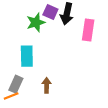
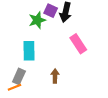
pink rectangle: (88, 30) -> (78, 44), moved, turned -42
brown arrow: (47, 85) -> (55, 76), moved

